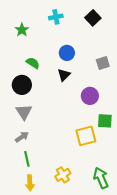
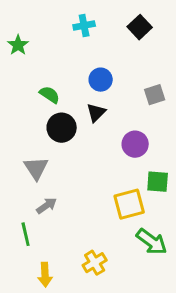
green star: (22, 30) -> (18, 45), moved
black circle: (22, 85) -> (62, 128), moved
gray arrow: (22, 137) -> (47, 206), moved
green line: (27, 159) -> (26, 234), moved
green arrow: (101, 178) -> (152, 242), moved, turned 150

